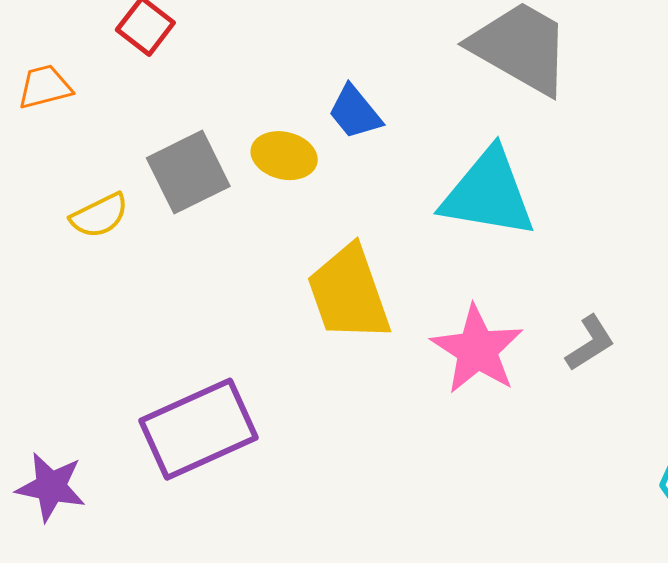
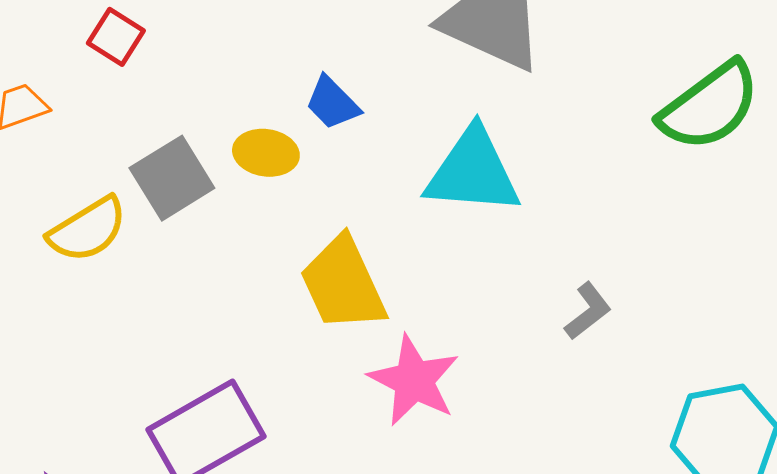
yellow semicircle: (99, 216) -> (88, 230), size x1.4
pink star: (477, 350) -> (414, 380), moved

